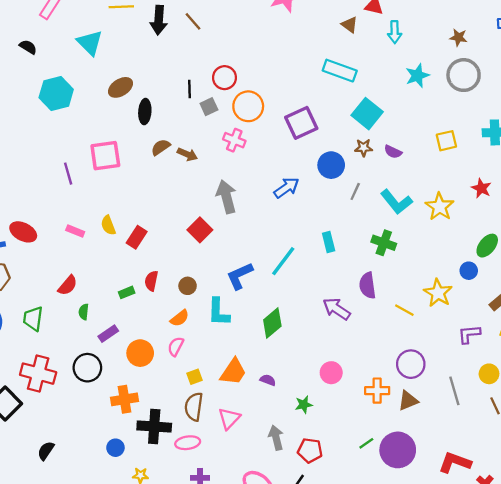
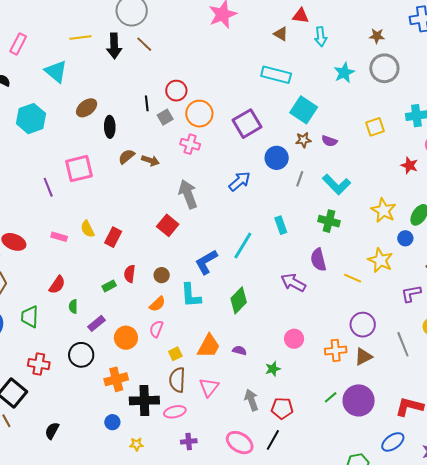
yellow star: (440, 207) -> (383, 210), moved
red cross: (38, 374) -> (39, 364), size x0.7

